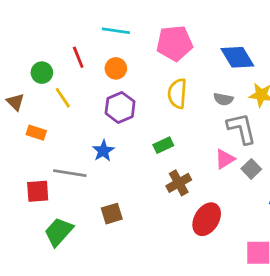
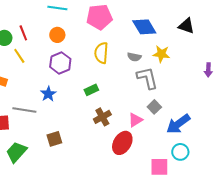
red line: (78, 57) -> (23, 33), moved
pink triangle: (225, 159) -> (135, 120), moved

